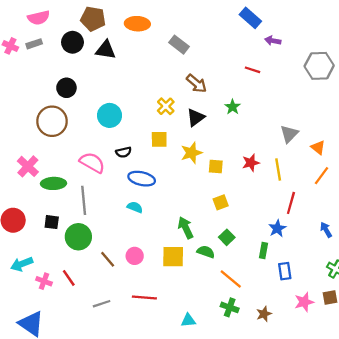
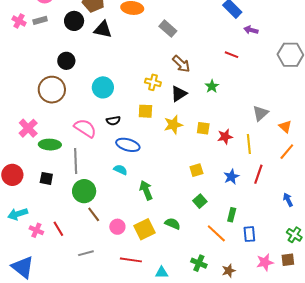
yellow cross: (166, 106) -> (153, 82), turned -35
yellow square: (216, 166) -> (203, 128), moved
green arrow: (186, 228) -> (146, 190), moved
blue star: (277, 228) -> (231, 177), moved
green circle: (78, 237) -> (84, 191), moved
green semicircle: (206, 252) -> (173, 224), moved
pink circle: (135, 256) -> (117, 227), moved
yellow square: (173, 257) -> (144, 229), moved, turned -30
orange line: (231, 279) -> (216, 233), moved
red line: (144, 297) -> (131, 260), moved

